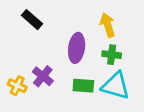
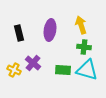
black rectangle: (32, 20) -> (19, 33), moved, turned 35
purple ellipse: (77, 48) -> (50, 30), moved

